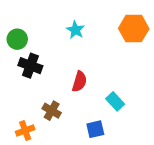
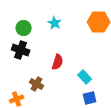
green circle: (17, 39) -> (24, 28), moved
blue square: (95, 129) -> (90, 98), moved

